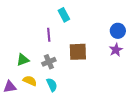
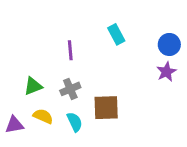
cyan rectangle: (64, 15) -> (116, 34), moved
brown square: (78, 52) -> (106, 108), moved

